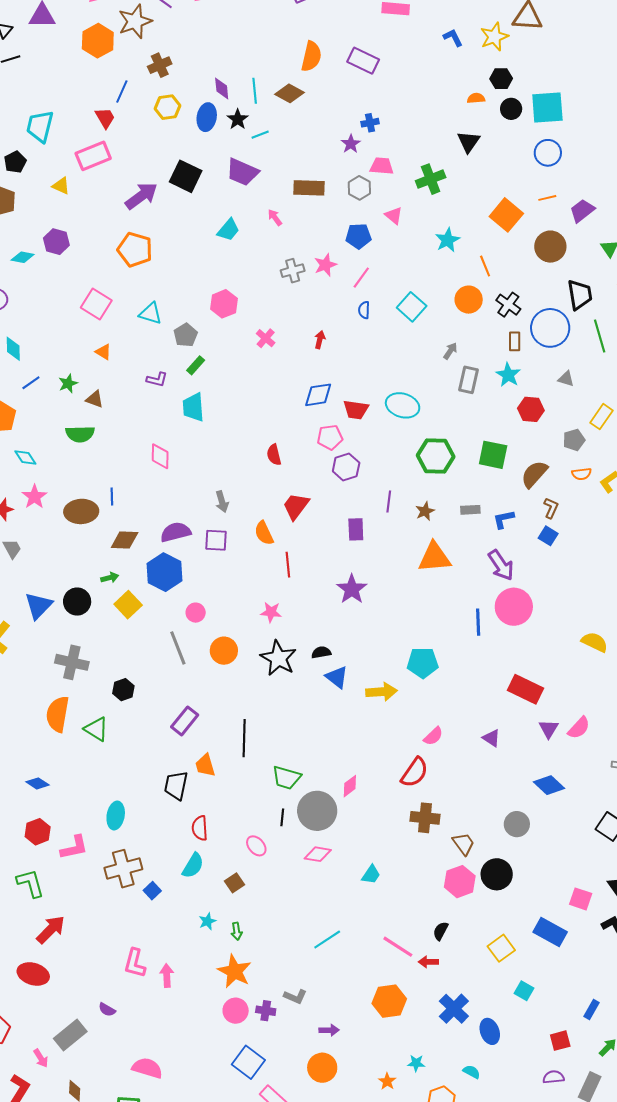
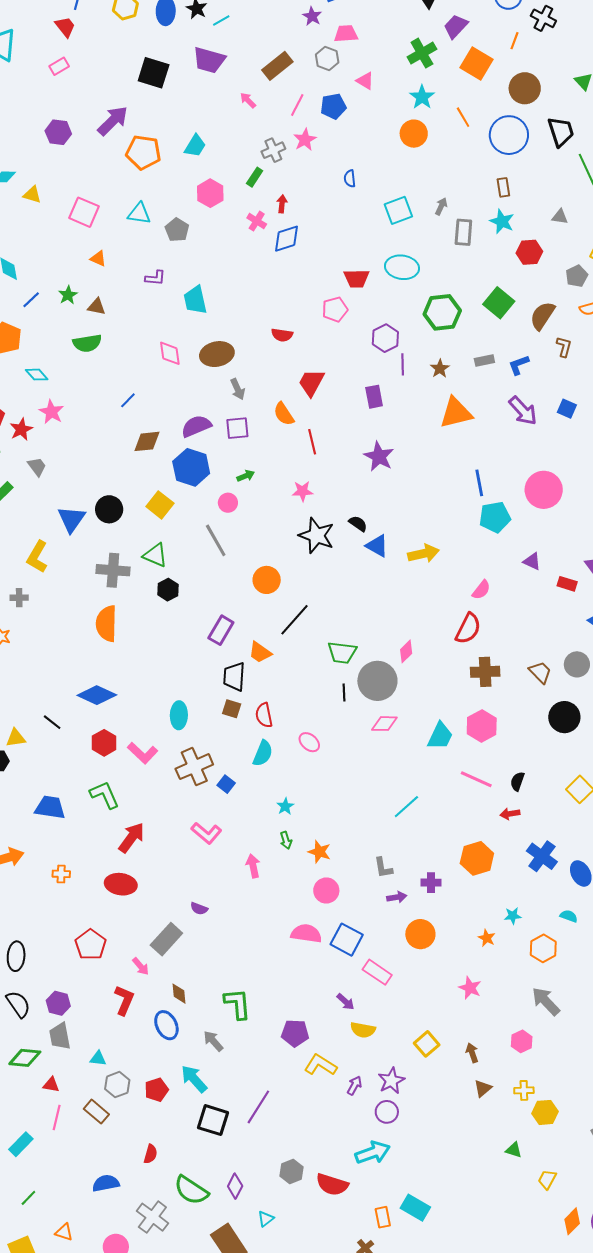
pink rectangle: (93, 156) -> (59, 66), size x0.6
green cross: (431, 179) -> (422, 53), moved
yellow triangle: (61, 186) -> (32, 195), moved
brown rectangle: (309, 188) -> (277, 66), turned -32
purple arrow: (141, 196) -> (113, 121), moved
orange line: (547, 198) -> (514, 41), turned -48
purple trapezoid: (582, 211) -> (456, 26), moved
cyan trapezoid: (228, 230) -> (195, 146), moved
purple hexagon: (56, 242) -> (58, 132), moved
orange pentagon: (135, 250) -> (143, 152), moved
pink line: (361, 278) -> (297, 105), moved
orange circle: (469, 300) -> (414, 134), moved
black cross: (508, 305) -> (543, 18), moved
cyan square: (412, 307) -> (398, 210), moved, turned 36
blue circle: (550, 328) -> (509, 135), moved
red arrow: (320, 340) -> (282, 204), moved
green rectangle: (196, 365) -> (255, 177), moved
blue diamond: (318, 395) -> (287, 239), moved
red semicircle: (274, 455) -> (282, 335), turned -60
green square: (493, 455) -> (499, 303), turned 36
purple hexagon: (346, 467) -> (385, 338), moved
blue line: (112, 496) -> (128, 400), turned 54
brown ellipse: (81, 511) -> (217, 354), moved
blue square: (548, 536) -> (567, 409), moved
green arrow: (110, 578) -> (246, 476), moved
pink circle: (514, 607) -> (544, 490), moved
blue line: (478, 622) -> (479, 483), moved
orange circle: (224, 651) -> (267, 580), moved
black semicircle: (321, 652) -> (358, 524), turned 54
cyan pentagon: (423, 663) -> (495, 517), moved
red rectangle: (526, 689) -> (567, 584), moved, size x0.6
purple rectangle: (185, 721) -> (221, 630), moved
green triangle: (96, 729) -> (155, 555), moved
black line: (244, 738) -> (294, 620), turned 48
purple triangle: (491, 738) -> (532, 561), moved
orange trapezoid: (205, 765) -> (260, 652), turned -30
blue diamond: (37, 783) -> (97, 695), size x1.6
brown trapezoid: (464, 844) -> (540, 672), moved
pink ellipse: (256, 846) -> (309, 742), moved
pink L-shape: (74, 847) -> (143, 753), turned 64
cyan trapezoid: (371, 875) -> (440, 736), size x1.4
pink hexagon: (460, 882) -> (482, 726), moved
brown square: (234, 883) -> (232, 709), moved, turned -30
green arrow: (237, 931) -> (286, 840), moved
pink line: (398, 947) -> (476, 779), moved
pink L-shape: (135, 963) -> (206, 833), moved, turned -56
orange star: (235, 971) -> (319, 852), size x0.7
gray L-shape: (295, 997) -> (383, 868), turned 65
purple cross: (266, 1011) -> (431, 883), moved
purple arrow: (329, 1030) -> (397, 897), moved
pink semicircle: (147, 1068) -> (306, 933), moved

